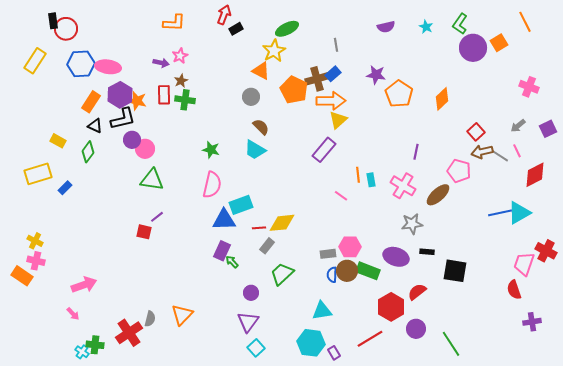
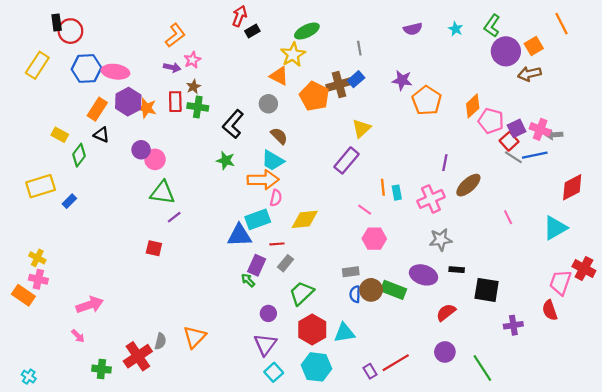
orange L-shape: (174, 23) -> (175, 35), moved, turned -40
pink cross: (529, 87) -> (540, 129), moved
orange arrow: (331, 101) -> (263, 180), moved
black L-shape: (123, 119) -> (233, 124), moved, turned 144
gray arrow: (518, 126) -> (554, 135), turned 35
purple square: (548, 129) -> (517, 128), moved
yellow rectangle: (58, 141) -> (60, 135), moved
pink line: (517, 151) -> (508, 217), moved
green diamond: (88, 152) -> (79, 155), moved
brown arrow: (482, 152) -> (529, 74), moved
gray line: (500, 156) -> (513, 157), moved
pink pentagon: (459, 171) -> (491, 121), moved
pink semicircle: (212, 185) -> (276, 198), moved, size x0.6
pink cross: (403, 186) -> (431, 199), turned 35
brown ellipse: (438, 195) -> (468, 185), moved
blue line: (500, 213) -> (535, 155), moved
purple line: (157, 217) -> (174, 217), moved
yellow diamond: (282, 223) -> (305, 219), moved
pink hexagon: (350, 247) -> (374, 239), moved
purple rectangle: (222, 251) -> (257, 265), moved
red hexagon: (391, 307) -> (312, 330), moved
purple cross: (532, 322) -> (513, 325), moved
cyan hexagon: (311, 343) -> (317, 367), moved
cyan cross: (82, 352) -> (29, 377), moved
purple rectangle: (334, 353) -> (370, 371), moved

